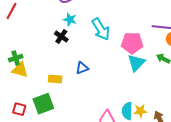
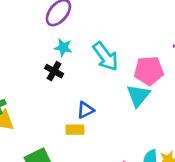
cyan triangle: (136, 63) -> (138, 96), moved
yellow rectangle: (55, 79) -> (75, 130), moved

